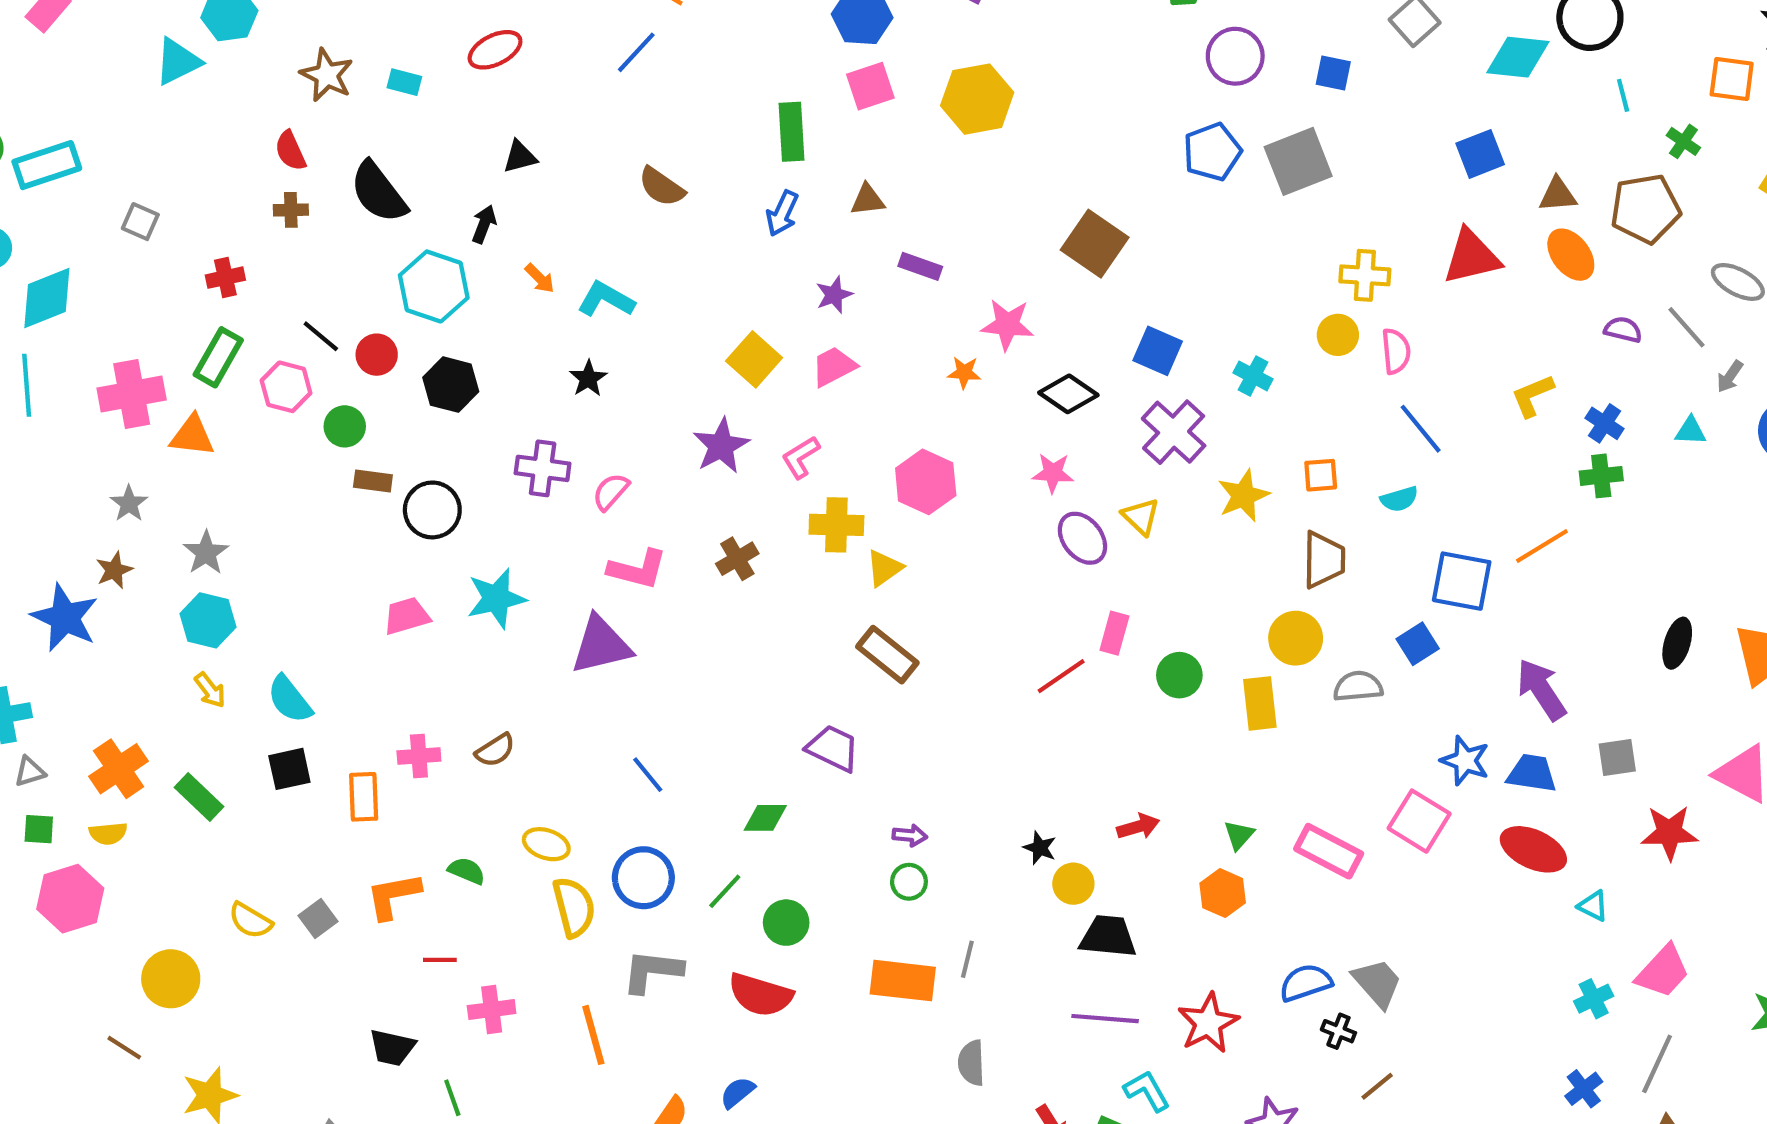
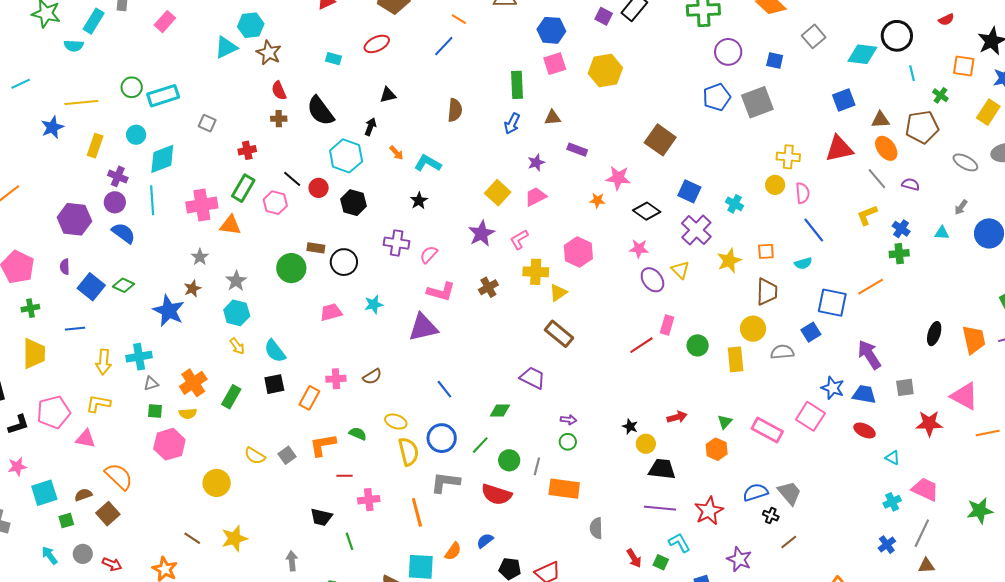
brown star: (327, 75) -> (269, 53), moved
brown semicircle: (662, 187) -> (455, 110), turned -120
gray line: (1687, 327) -> (877, 179), moved
green circle: (345, 426) -> (291, 268), moved, size x1.5
cyan star: (496, 598) -> (374, 304), size x0.7
green rectangle: (199, 797) -> (231, 397), turned 75
orange rectangle: (364, 797) -> (309, 398), turned 30
red ellipse: (1533, 849) -> (865, 430), size x0.7
gray line: (967, 959) -> (537, 466), moved
pink trapezoid: (1663, 971) -> (925, 489), turned -108
brown line: (124, 1048) -> (192, 538), moved

